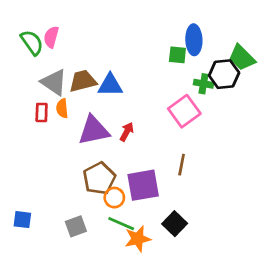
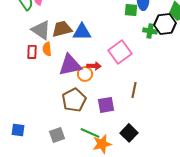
pink square: (184, 111) -> (120, 52), moved
red arrow: (127, 132) -> (94, 66), turned 64
purple square: (143, 185) -> (106, 105), size x0.7
orange circle: (114, 198) -> (85, 74), moved

